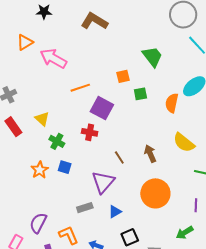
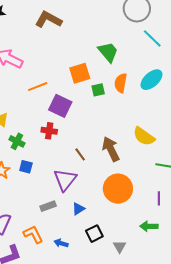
orange square: (123, 76) -> (80, 73), size x1.5
orange semicircle: (172, 103) -> (121, 83), moved
brown arrow: (150, 154) -> (111, 149), size x1.4
green arrow: (185, 233) -> (149, 226), turned 36

